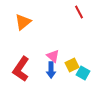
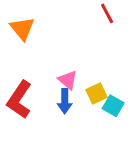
orange triangle: (23, 22) -> (22, 29), turned -30

